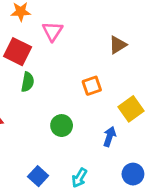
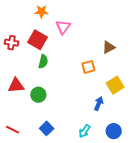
brown triangle: (118, 45) -> (109, 47), moved
green circle: (62, 126) -> (38, 95), moved
cyan arrow: (79, 178) -> (85, 131), moved

